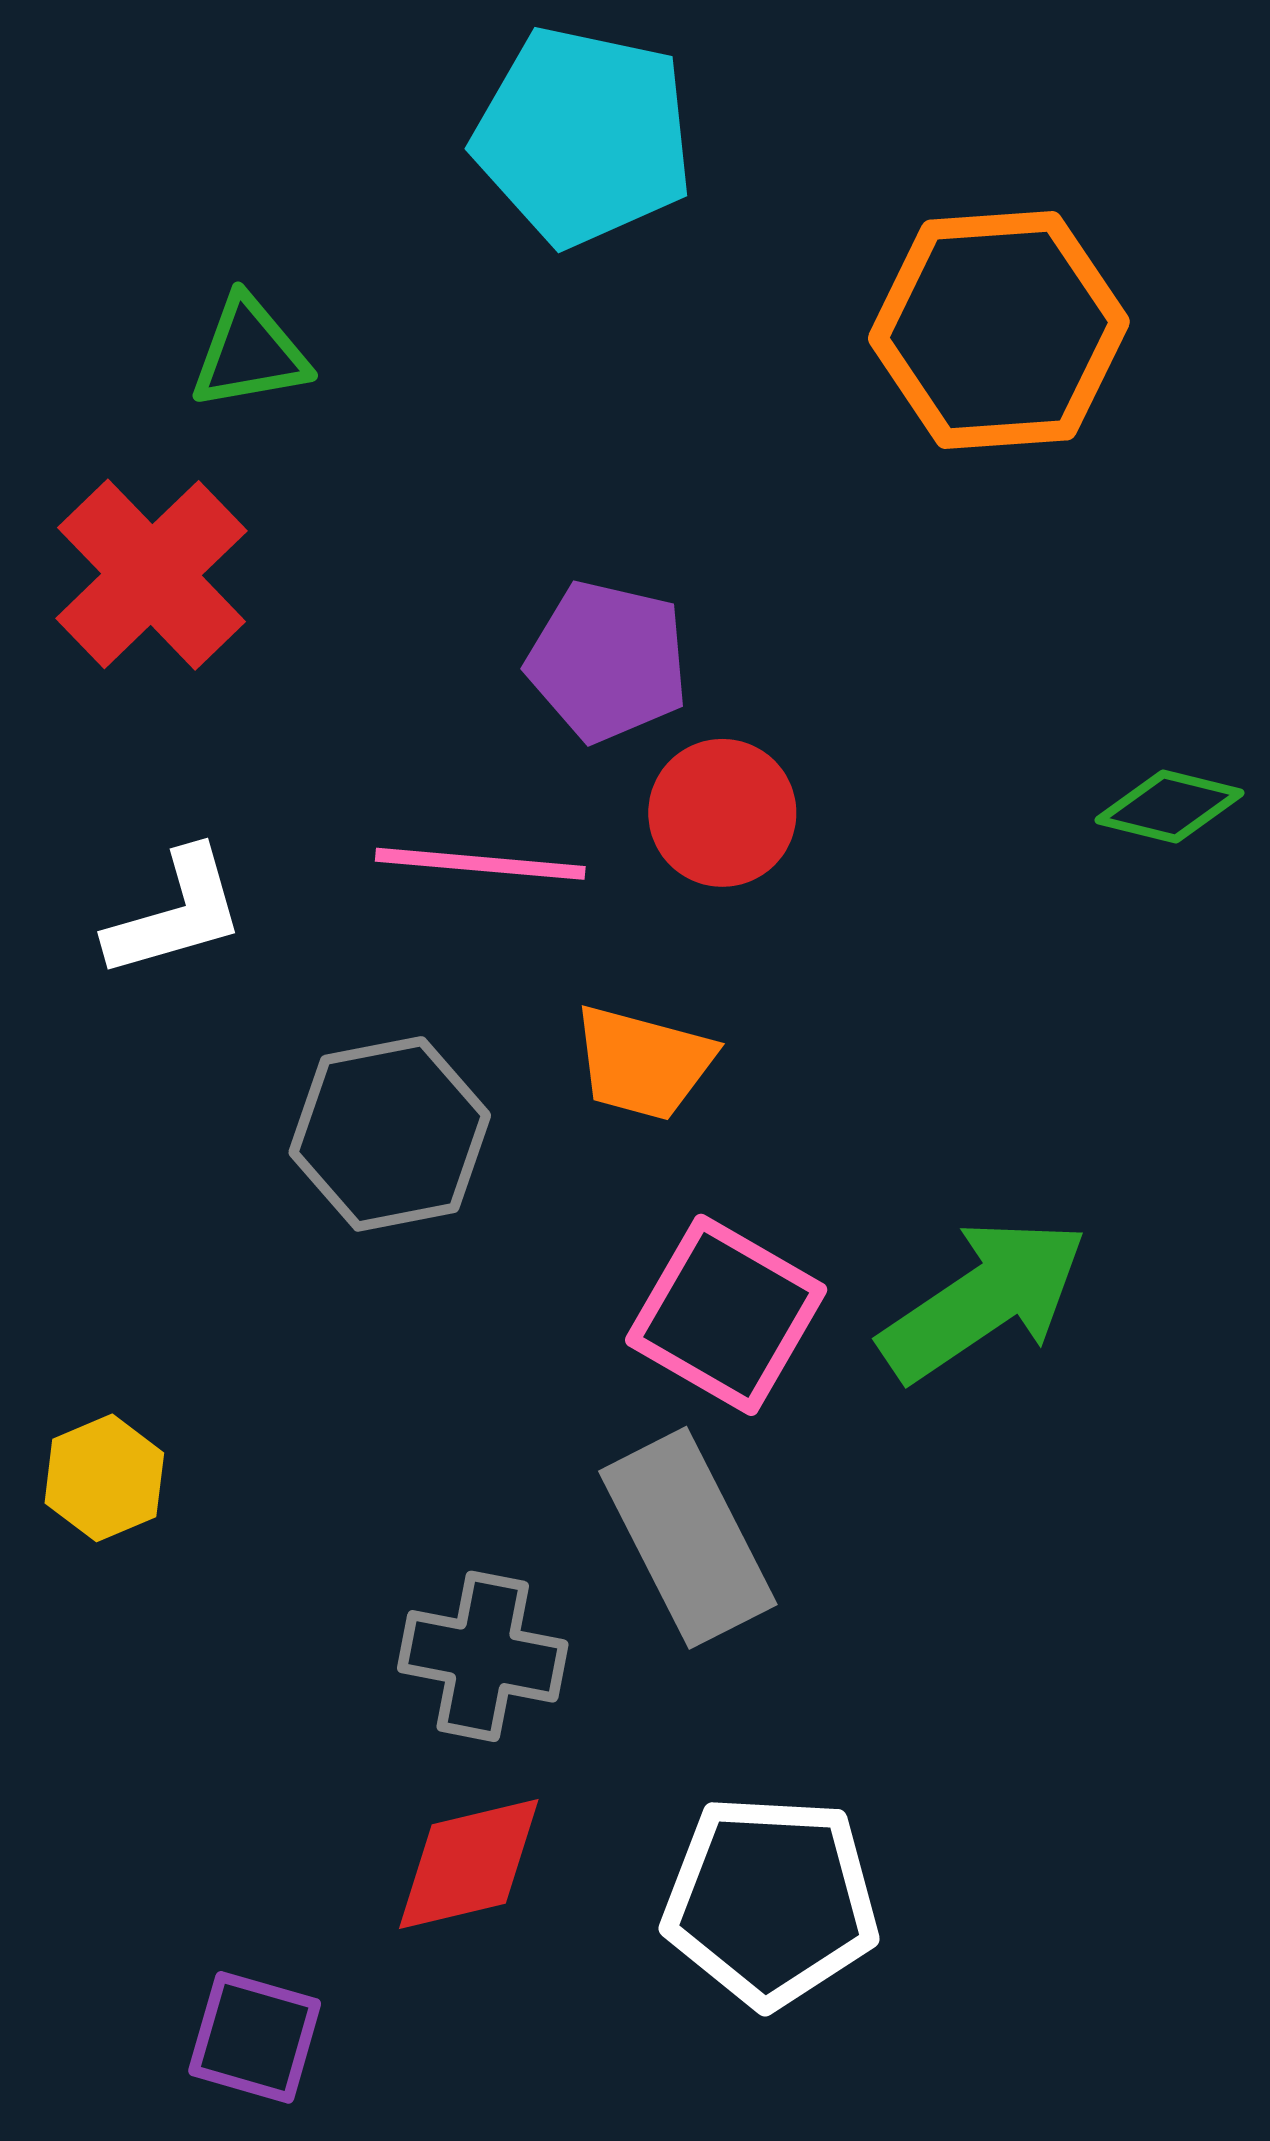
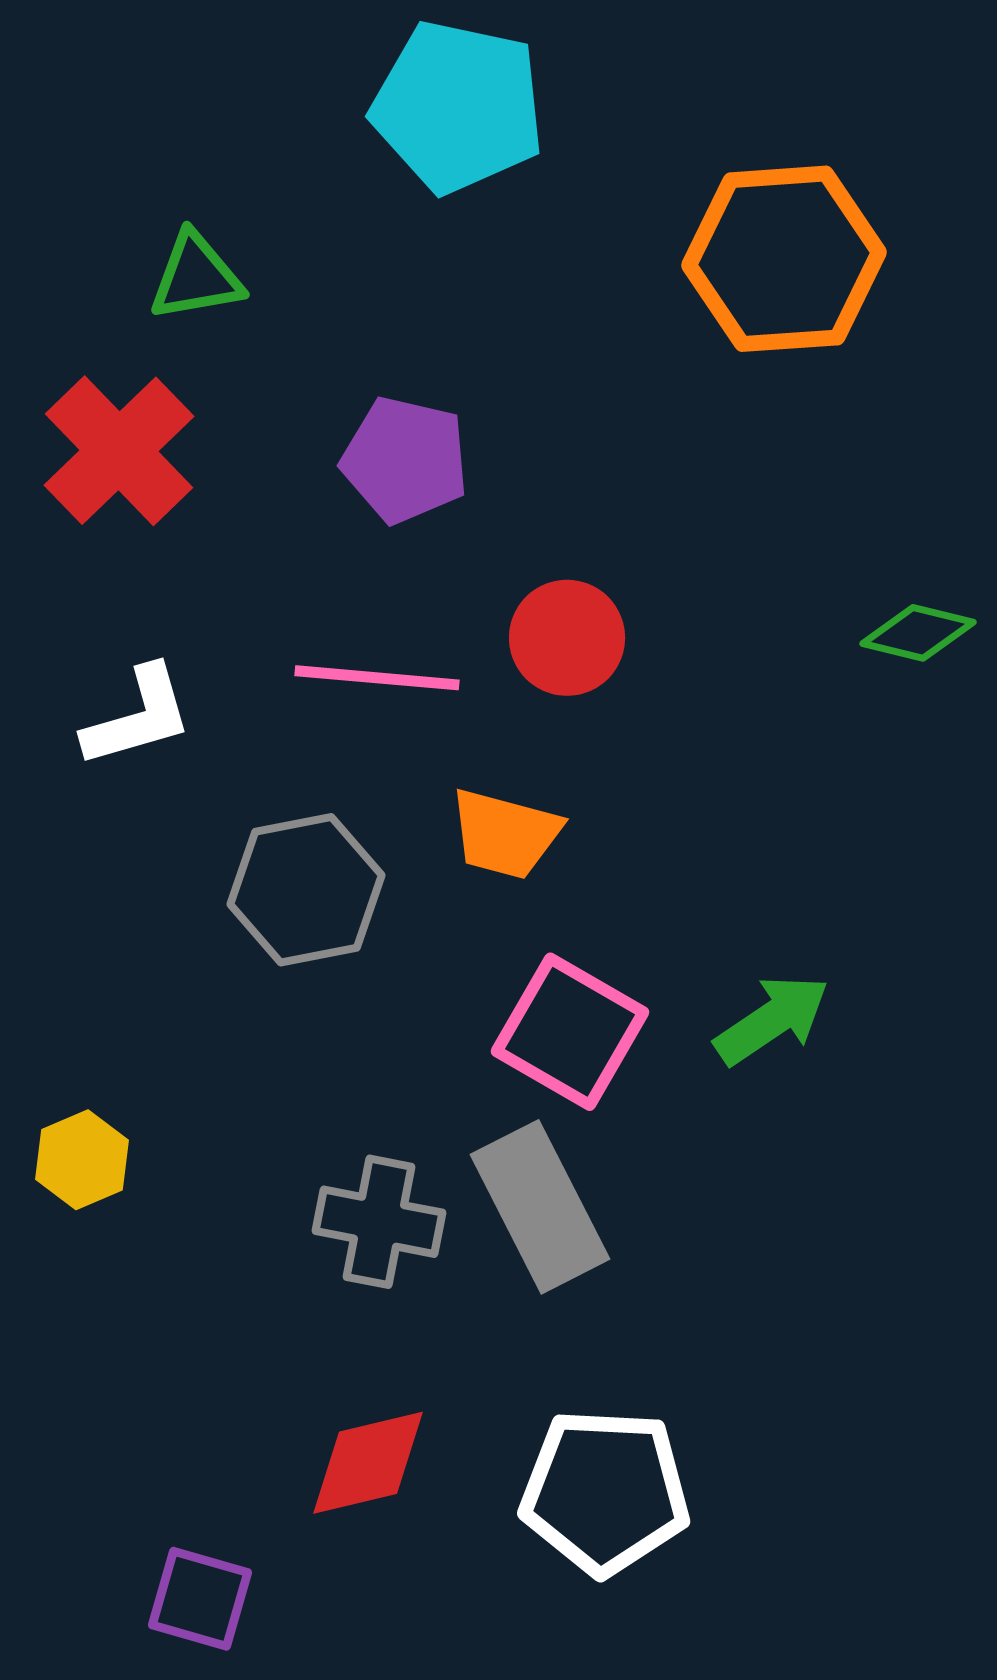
purple pentagon: (608, 661) -> (405, 460), moved
green arrow: (983, 1300) -> (772, 1020), size x0.7
gray cross: (483, 1656) -> (379, 1222), moved

